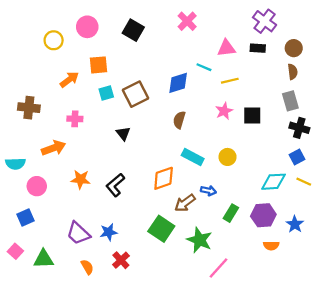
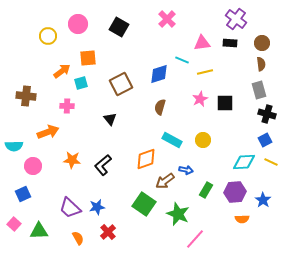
cyan square: (106, 93) -> (81, 83), moved

